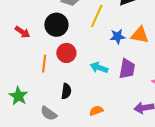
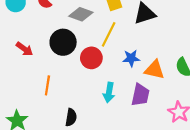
orange triangle: (140, 35) -> (154, 70), moved
red circle: (66, 53) -> (91, 58), moved
cyan arrow: (99, 68) -> (109, 92), turned -102

